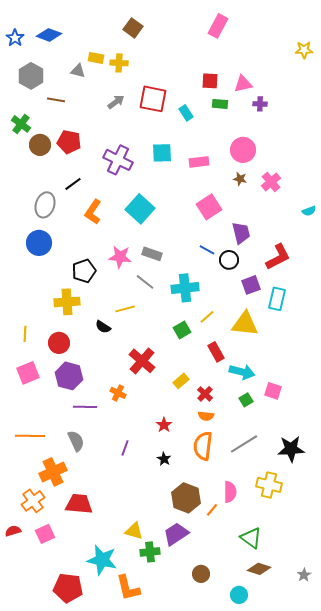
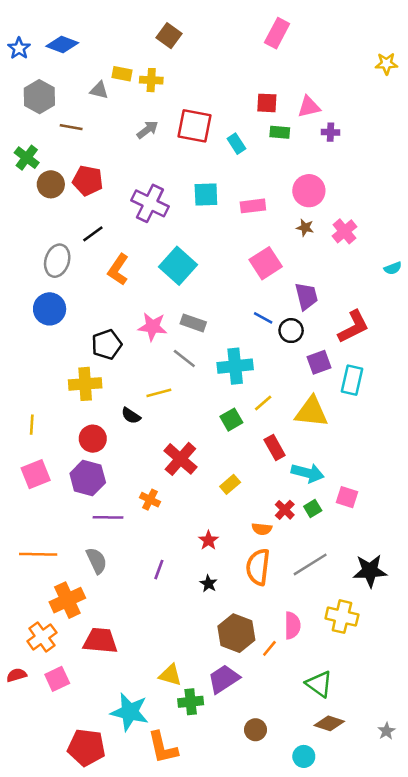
red circle: (59, 343) -> (93, 439), moved
red cross: (205, 394) -> (285, 510), moved

